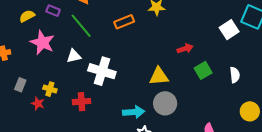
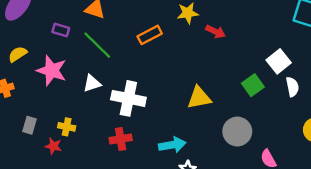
yellow semicircle: (27, 16) -> (18, 54), moved
white square: (229, 30) -> (279, 61), moved
red arrow: (185, 49) -> (215, 32), moved, turned 49
red cross: (82, 102) -> (121, 139), moved
gray circle: (165, 103) -> (237, 132), moved

